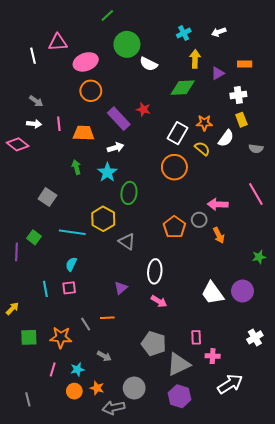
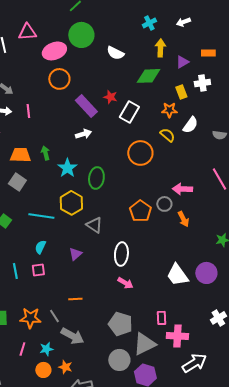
green circle: (127, 44) -> (81, 35), moved
yellow rectangle: (241, 120) -> (181, 92), moved
orange trapezoid: (84, 133) -> (20, 155), moved
white rectangle: (177, 133) -> (129, 112), moved
cyan star: (107, 172) -> (67, 168), moved
purple triangle: (121, 288) -> (75, 254), moved
gray line: (86, 324) -> (54, 316), moved
gray arrow: (104, 356) -> (72, 336), size x1.6
pink cross: (213, 356) -> (177, 336), size x1.5
gray circle: (134, 388) -> (119, 360), moved

